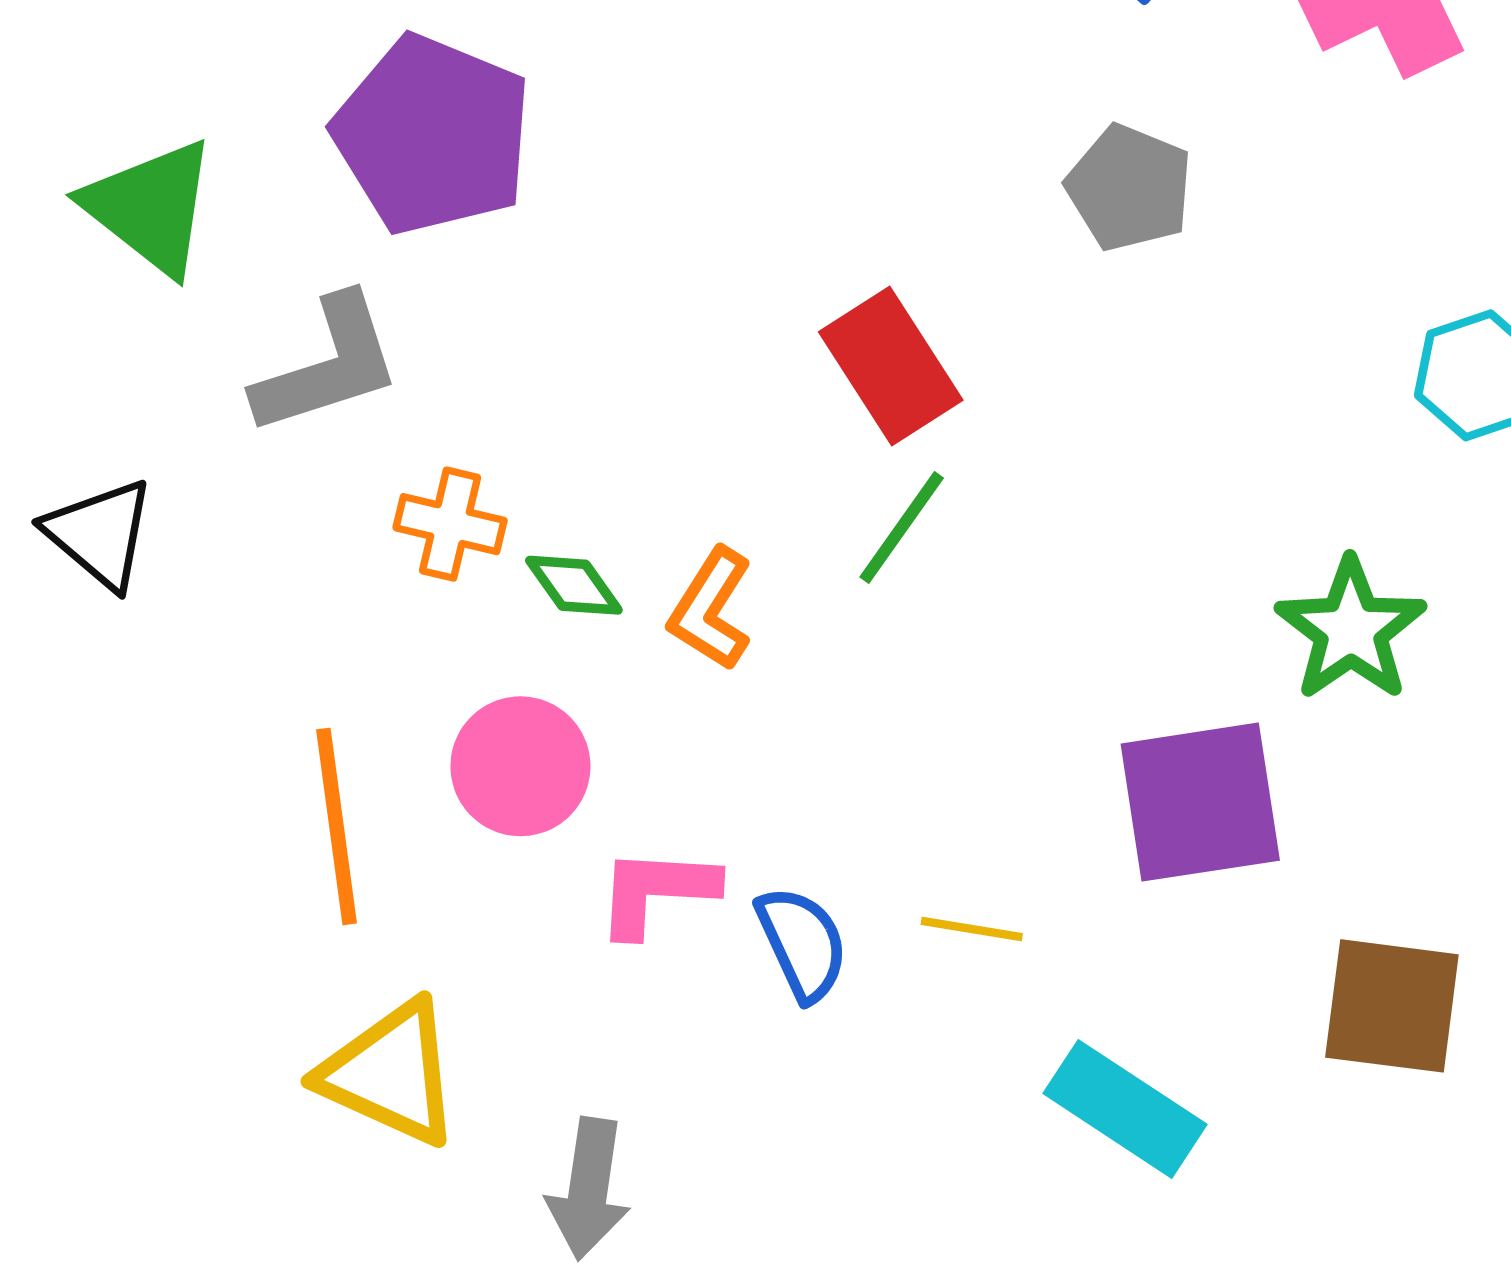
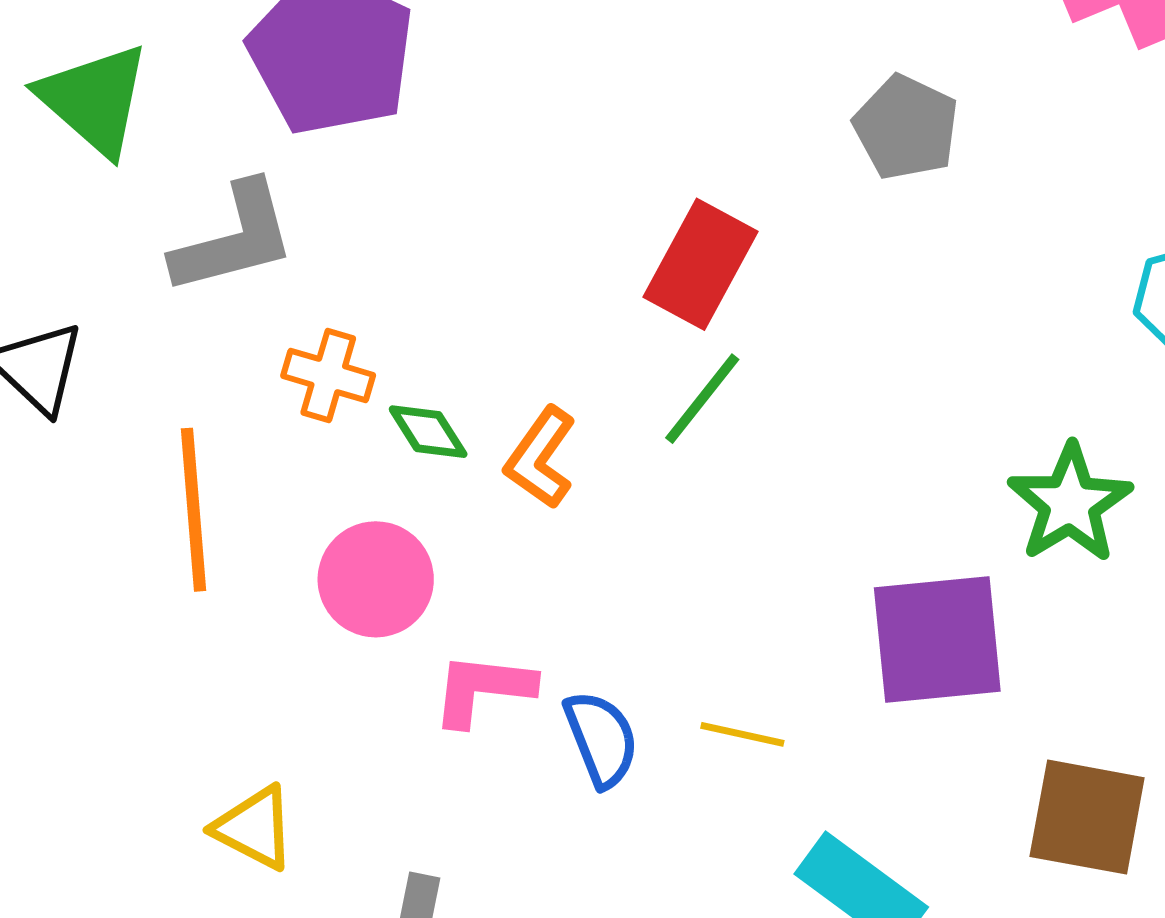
red rectangle: (891, 366) -> (700, 264), turned 58
orange line: (336, 826) -> (194, 510), moved
yellow triangle: (391, 1073) -> (254, 828), size x0.7

